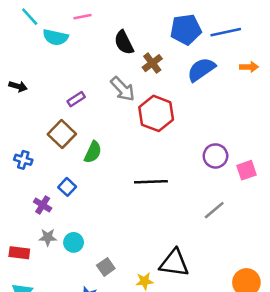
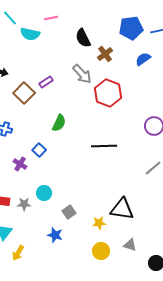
blue semicircle: (201, 70) -> (143, 59), size x0.7
brown square: (62, 134) -> (24, 93), moved
gray star: (48, 237) -> (24, 204), moved

